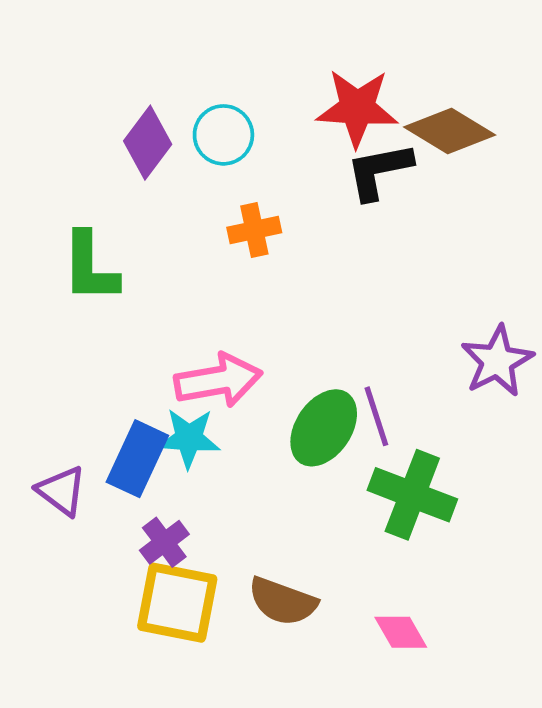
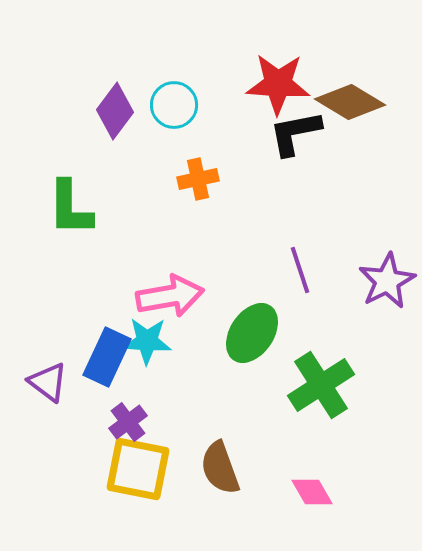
purple line: (376, 416) -> (300, 270), moved
green cross: (412, 495) -> (321, 385), turned 36
brown semicircle: (283, 601) -> (220, 468), turned 50

